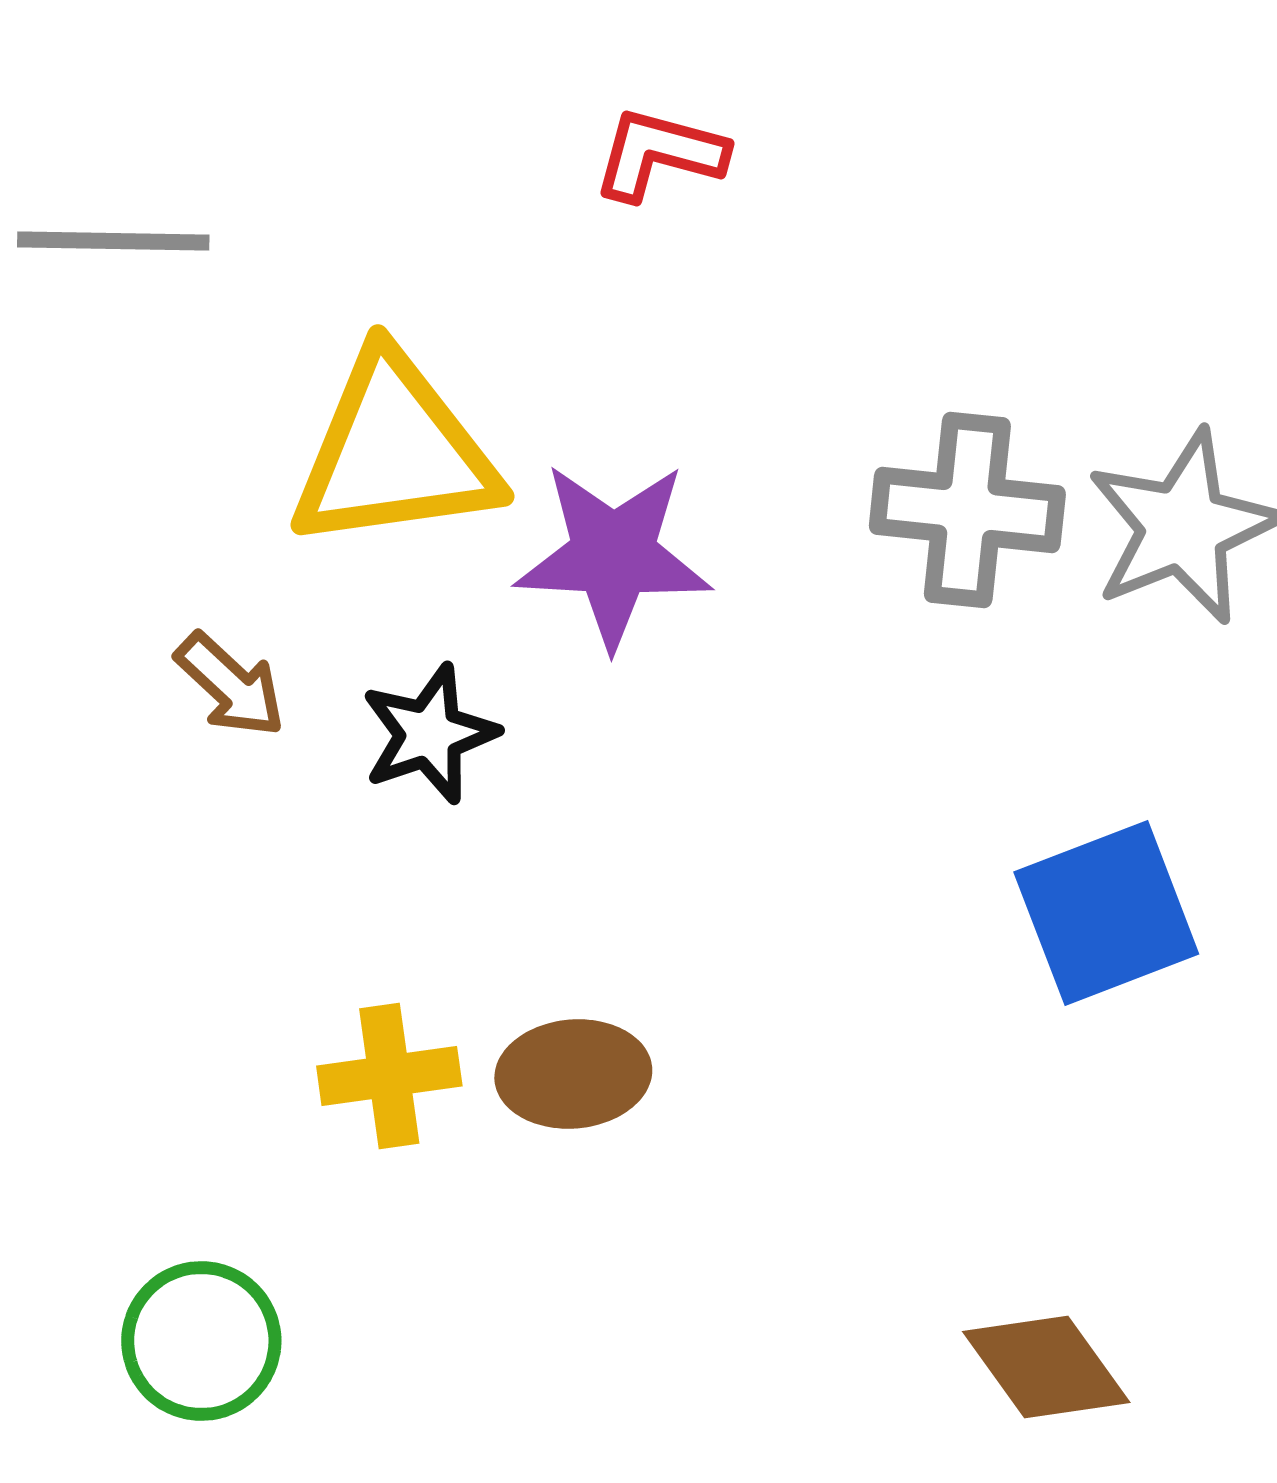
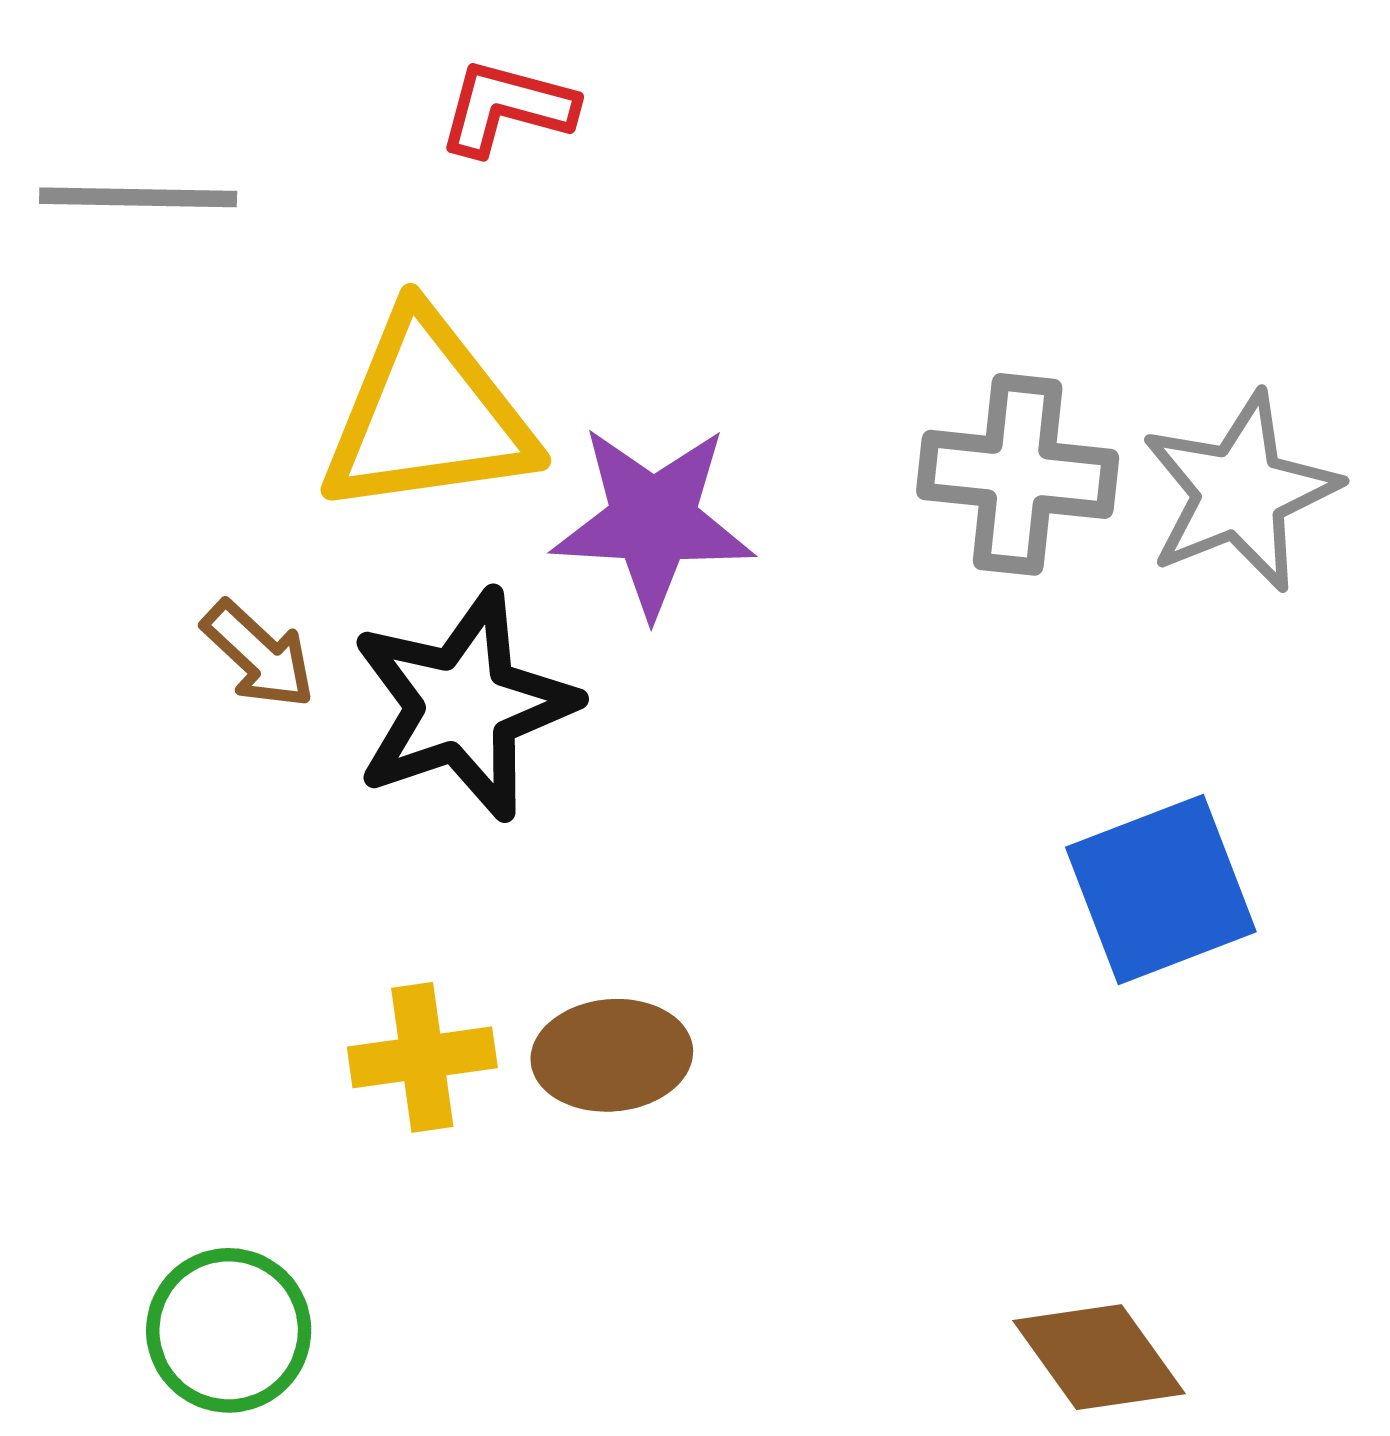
red L-shape: (659, 154) -> (507, 108), moved
black star: (429, 734) -> (463, 705), size x1.6

